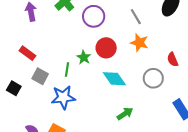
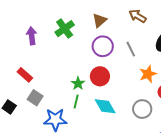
purple circle: (94, 16) -> (103, 46), moved
orange star: (139, 43) -> (148, 74), moved, turned 30
green line: (67, 70) -> (76, 101), moved

